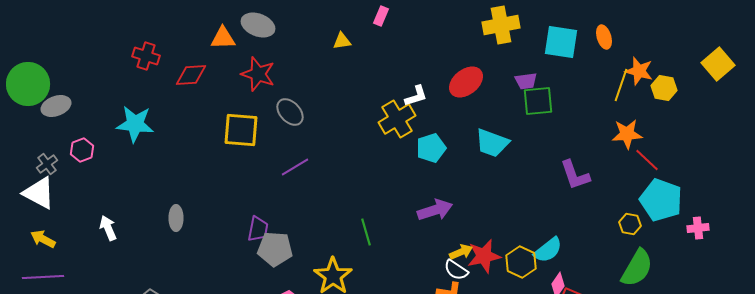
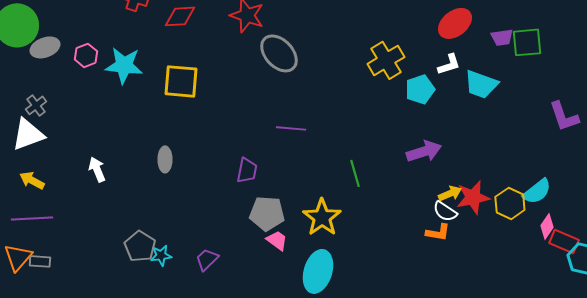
purple trapezoid: (526, 81) -> (502, 37), moved
white L-shape: (416, 96) -> (449, 64), moved
gray ellipse: (290, 112) -> (279, 53), size x1.4
yellow square: (241, 130) -> (181, 81), moved
pink hexagon: (82, 150) -> (86, 55), moved
purple line: (295, 167) -> (291, 128), moved, turned 36
white triangle: (39, 193) -> (28, 134), turned -48
gray pentagon: (275, 249) -> (267, 213), moved

